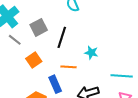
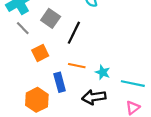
gray square: (39, 27) -> (51, 18), turned -36
cyan star: (91, 53) -> (103, 72), moved

